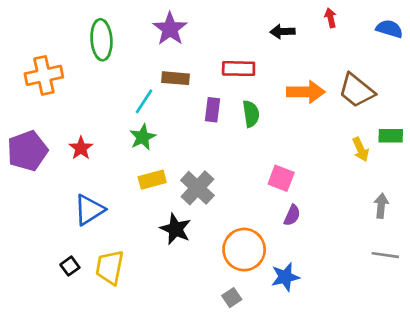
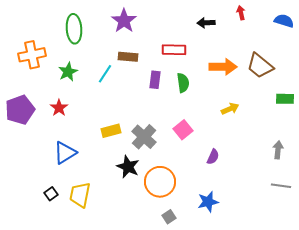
green star: (143, 137) -> (68, 72), moved
yellow arrow: (361, 149) -> (230, 109), moved, turned -90
pink square: (281, 178) -> (183, 130), moved, turned 30
orange circle: (244, 250) -> (160, 182), moved

